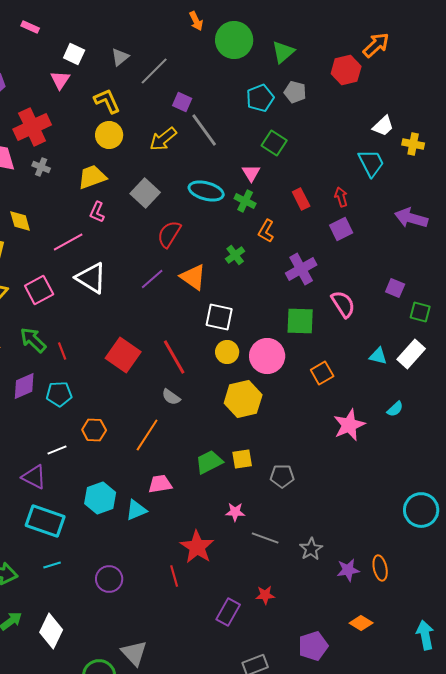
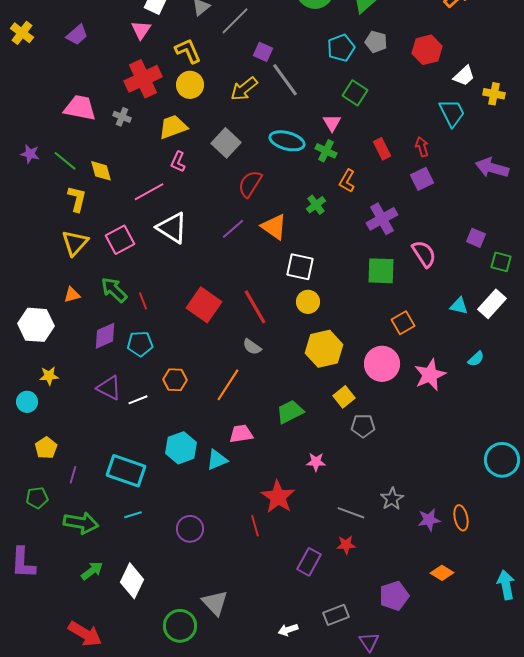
red hexagon: (346, 70) -> (427, 50), moved
red cross: (32, 127) -> (143, 79), moved
pink circle: (267, 356) -> (382, 364), moved
yellow square: (242, 459) -> (344, 397), moved, turned -30
purple triangle: (34, 477) -> (109, 388), moved
gray line: (265, 538) -> (351, 513), moved

